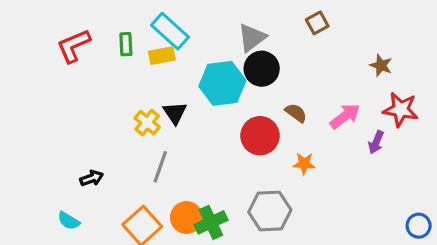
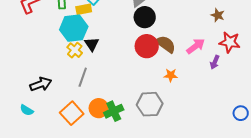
cyan hexagon: (222, 83) -> (74, 28), moved
brown semicircle: (296, 113) -> (166, 44), size x1.5
red circle: (260, 136) -> (147, 46), moved
black arrow: (92, 178) -> (41, 84), size x1.5

